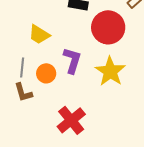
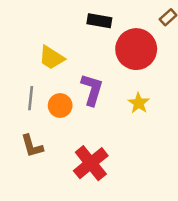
yellow star: (110, 71) -> (139, 103), size x0.6
brown L-shape: (23, 92) -> (32, 146), moved

